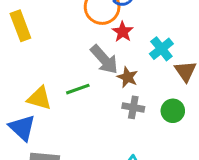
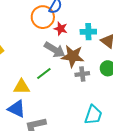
cyan cross: (161, 49) -> (88, 32), turned -35
brown star: (127, 77) -> (73, 56), size x1.6

